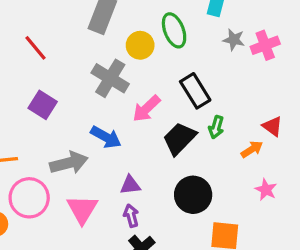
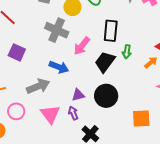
black rectangle: (195, 91) -> (111, 31), turned 45
black circle: (193, 195) -> (106, 96), moved
pink circle: (29, 198) -> (16, 111), size x0.7
purple arrow: (131, 216) -> (73, 113), moved

